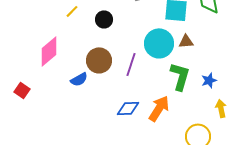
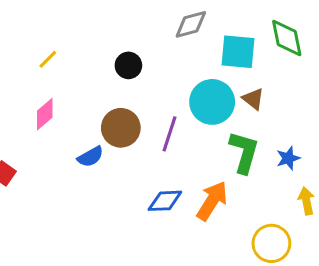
yellow line: (72, 11) -> (48, 59), moved
brown triangle: (186, 41) -> (253, 99), turned 42
pink diamond: (49, 51) -> (45, 114), size x0.7

